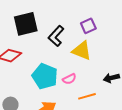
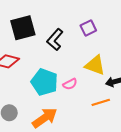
yellow triangle: (82, 51) -> (95, 65), moved
orange line: (87, 96) -> (101, 102), moved

